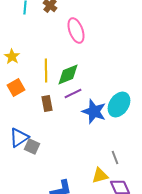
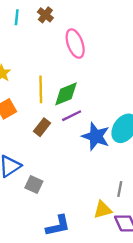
brown rectangle: (47, 104) -> (42, 127), turned 49
gray square: (32, 146) -> (34, 184), moved
gray line: (115, 158) -> (120, 189), turned 32

